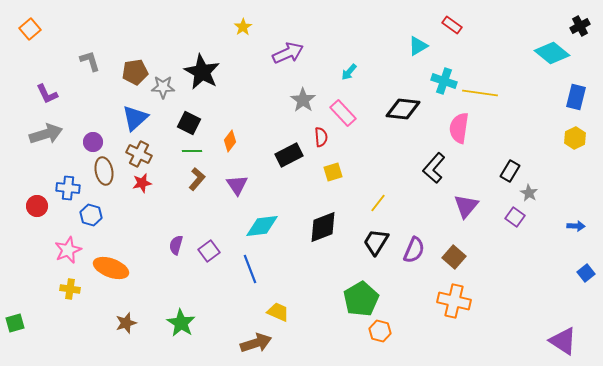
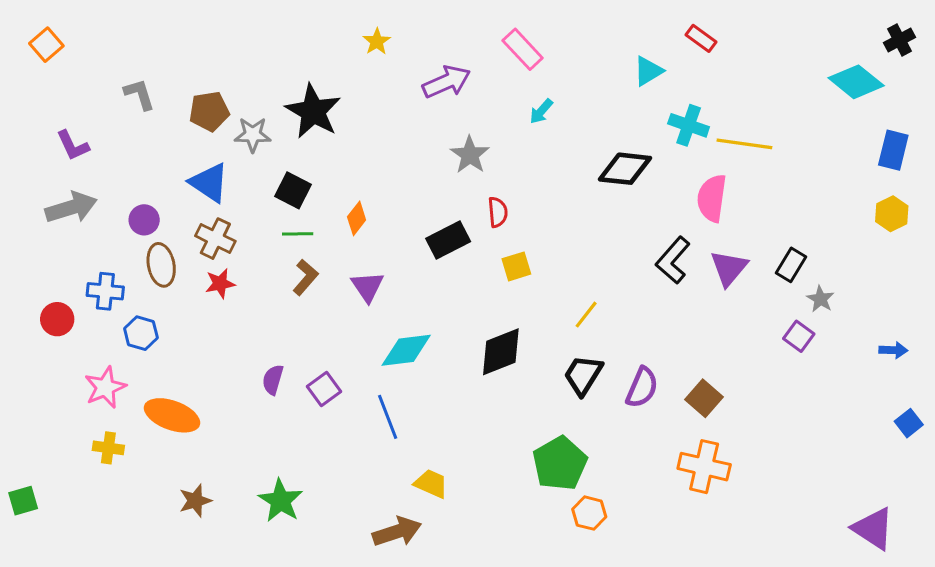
pink rectangle: (343, 113) -> (523, 49), moved
blue triangle: (135, 118) -> (209, 183), turned -44
purple triangle: (466, 206) -> (729, 268), moved

